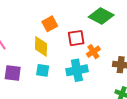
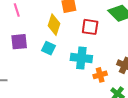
orange cross: (93, 52) -> (100, 75), moved
purple square: (13, 73) -> (19, 42), turned -30

